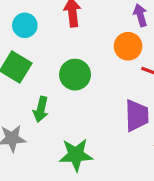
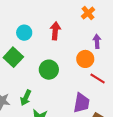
green arrow: (41, 109) -> (26, 98), moved

